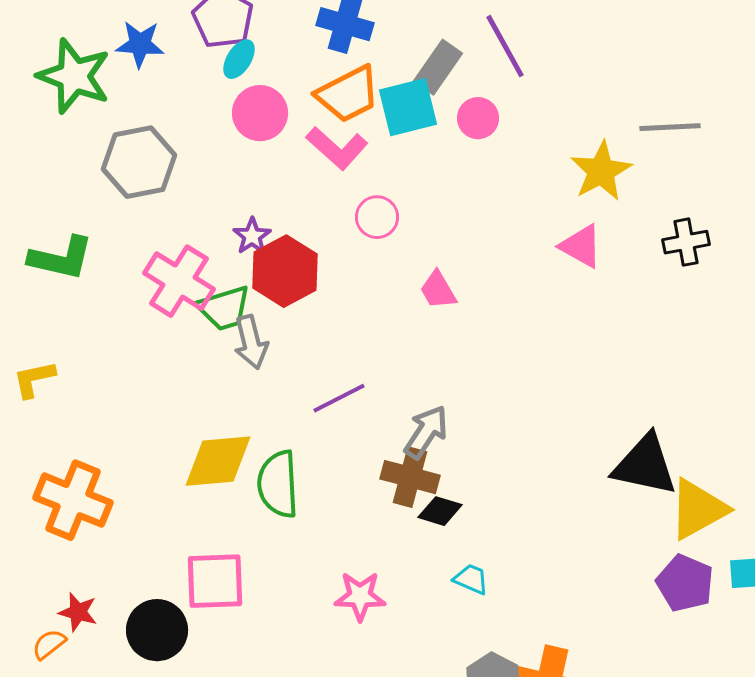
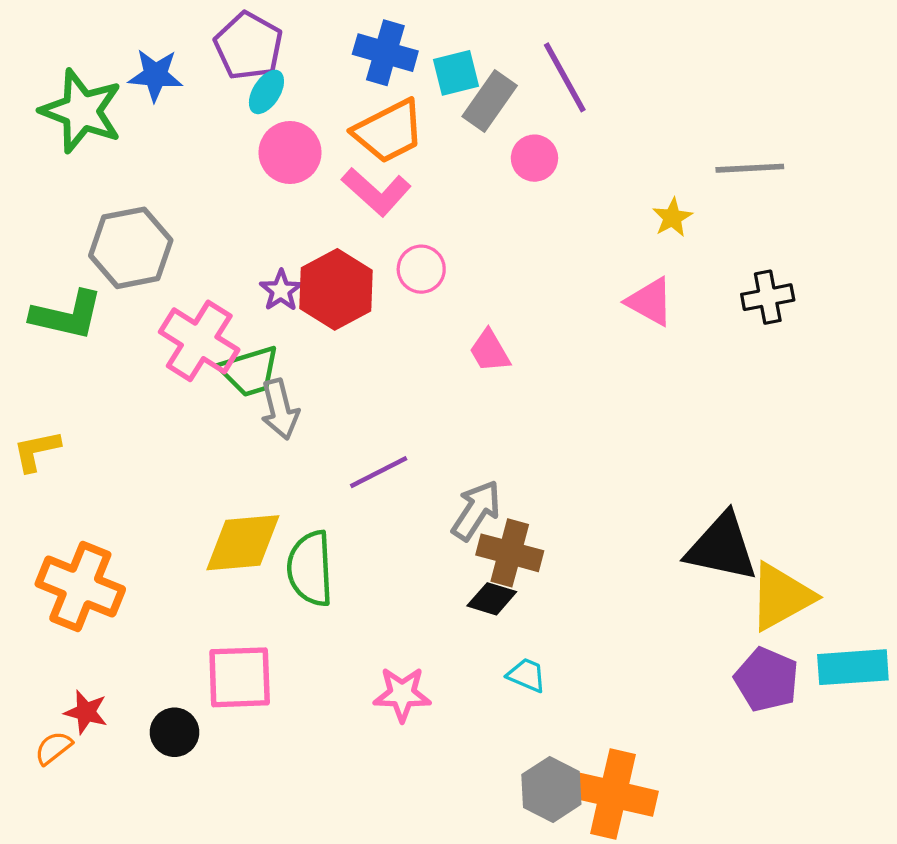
cyan square: (408, 107) -> (456, 73), moved, size x0.7
gray hexagon: (139, 162) -> (131, 248), moved
yellow star: (601, 171) -> (672, 218), size x0.6
red hexagon: (285, 271) -> (336, 289), moved
brown cross: (410, 477) -> (510, 553), moved
black circle: (157, 630) -> (174, 732), size x0.7

